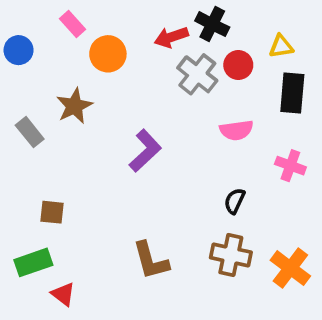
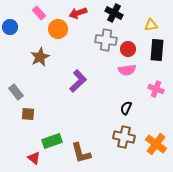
red arrow: (171, 37) -> (78, 13), moved
red circle: (238, 65) -> (128, 49), moved
gray cross: (197, 74) -> (106, 40), turned -30
gray rectangle: (30, 132) -> (16, 92), moved
brown L-shape: (151, 261) -> (81, 153), moved
green rectangle: (33, 262) -> (52, 141), moved

